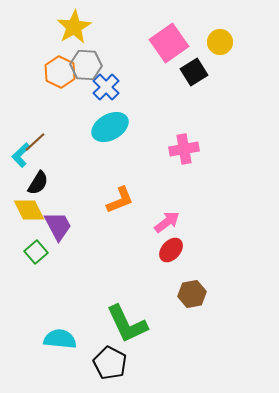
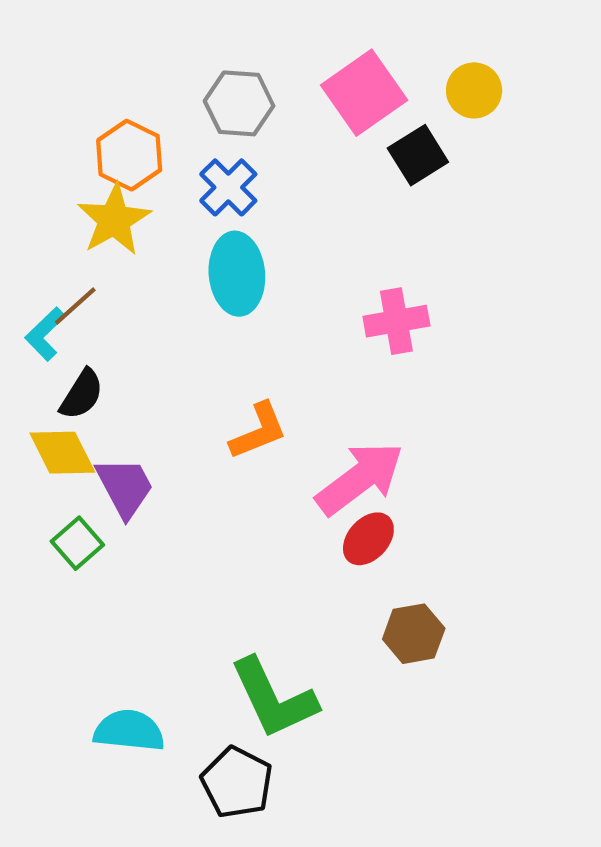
yellow star: (74, 27) -> (114, 220), moved
gray hexagon: (86, 65) -> (239, 103), moved
cyan ellipse: (110, 127) -> (237, 274), turned -66
pink arrow: (167, 222) -> (360, 478), size x1.6

